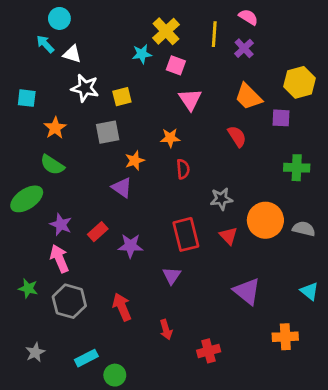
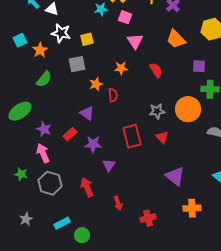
cyan square: (27, 98) -> (20, 40), turned -32
purple square: (281, 118) -> (199, 66), moved
orange star: (55, 128) -> (40, 50), moved
red semicircle: (237, 136) -> (156, 70), moved
green semicircle: (52, 165) -> (44, 79), moved, turned -84
red semicircle: (183, 169) -> (113, 95), moved
purple triangle: (122, 188) -> (87, 113), moved
orange circle: (265, 220) -> (188, 109), moved
purple triangle: (172, 276) -> (109, 165), moved
orange cross: (285, 337) -> (192, 208), moved

